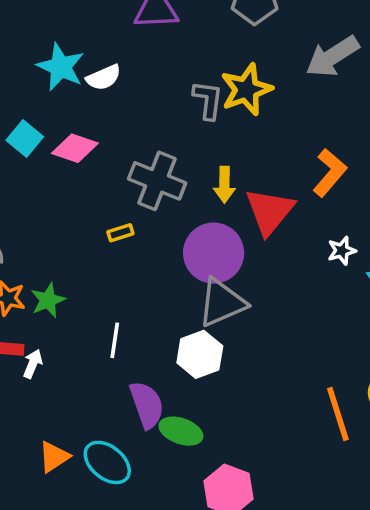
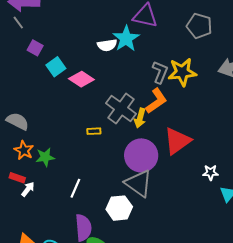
cyan star: (61, 67) -> (126, 39), moved
orange L-shape: (330, 173) -> (156, 101), moved
yellow arrow: (224, 185) -> (140, 118), moved
gray triangle: (222, 303) -> (139, 183), turned 44

